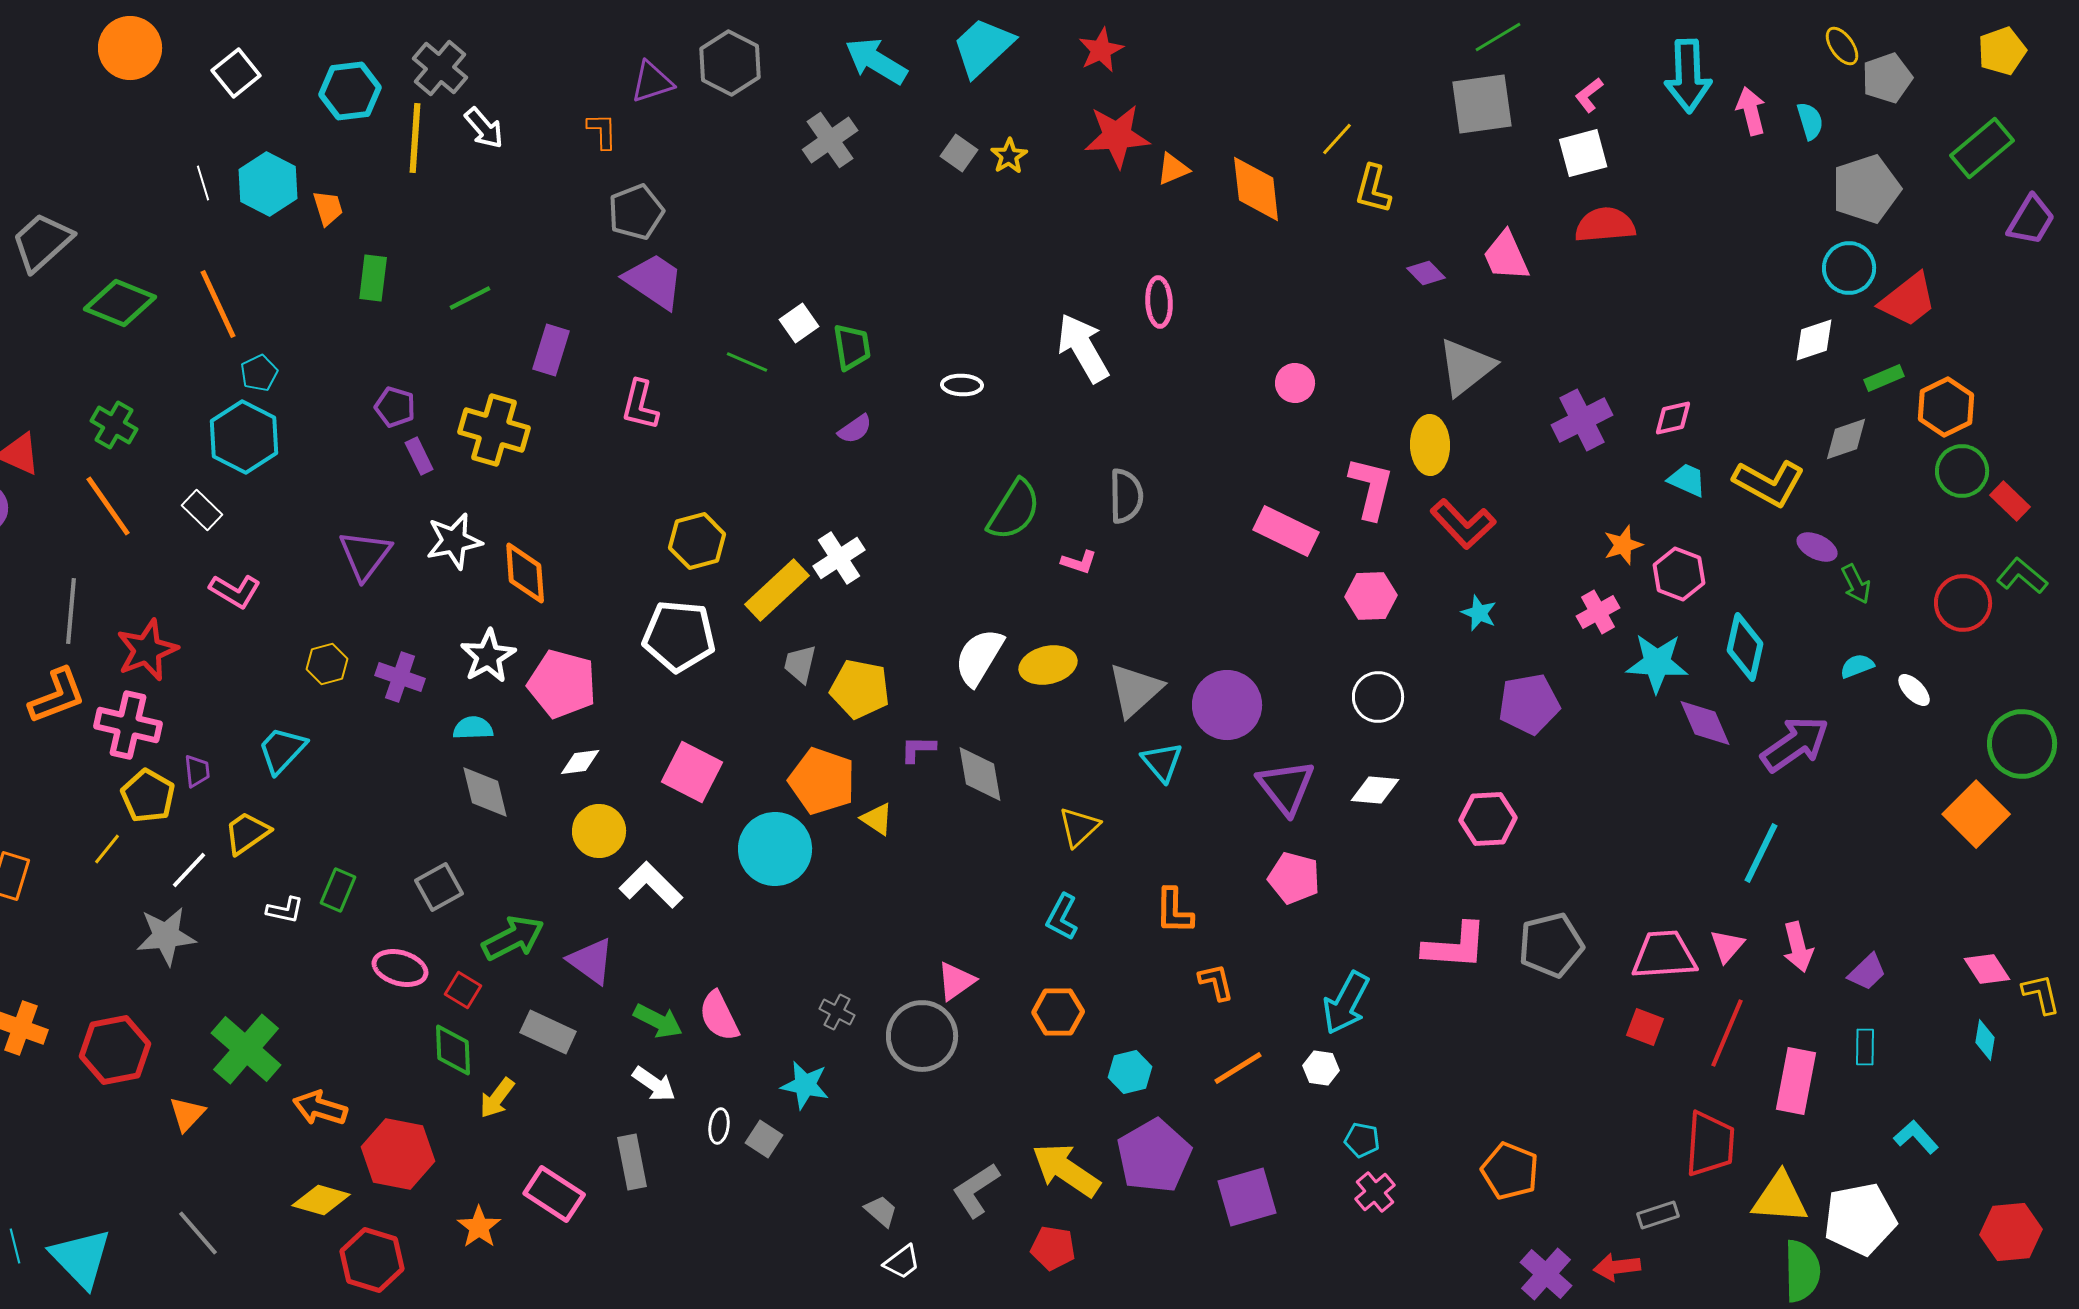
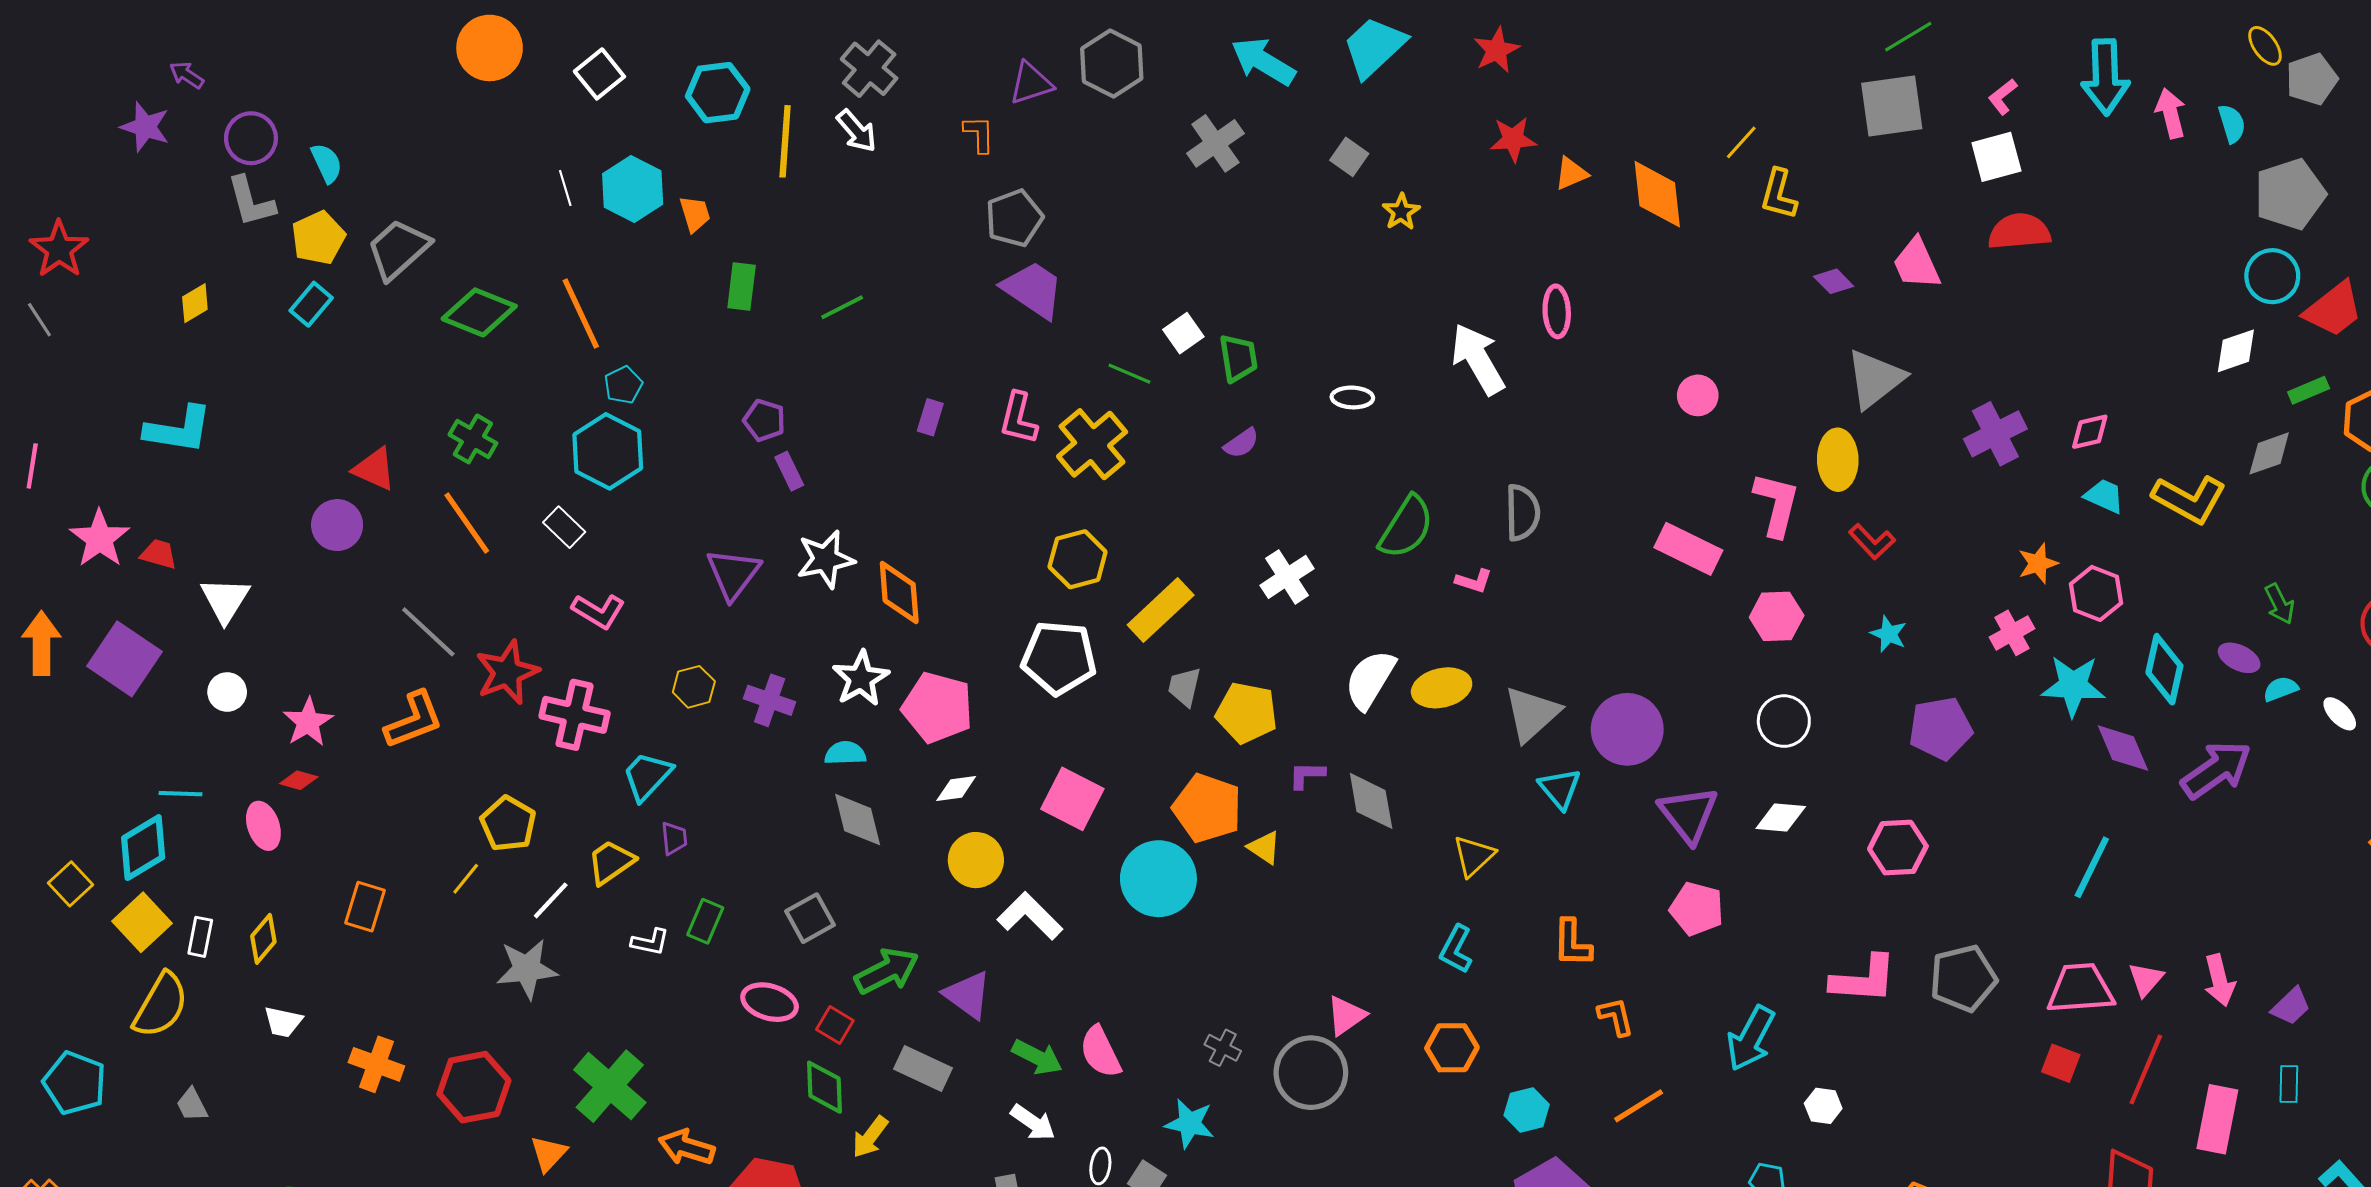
gray cross: (440, 68) -> (869, 69), moved
red star: (1117, 136) -> (1513, 139), size x0.7
yellow star: (1009, 156) -> (1401, 212), moved
purple rectangle: (551, 350) -> (930, 417), moved, size x0.7
yellow cross: (494, 430) -> (1092, 444), moved, turned 34
red L-shape: (1463, 524) -> (1872, 542), size x0.7
purple ellipse: (1817, 547) -> (2239, 658), moved
white cross: (839, 558) -> (1287, 577), moved
gray line: (71, 611) -> (428, 632), turned -52
pink cross: (128, 725) -> (575, 715), moved
purple trapezoid: (197, 771) -> (674, 838), moved
cyan line: (1761, 853) -> (2092, 867), moved
white hexagon: (1321, 1068) -> (1823, 1106), moved

